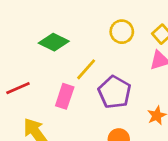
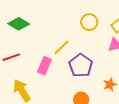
green diamond: (54, 42) -> (19, 24), moved

